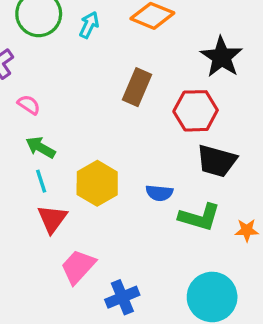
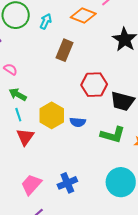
brown rectangle: (137, 87) -> (64, 50), moved
red hexagon: (196, 111) -> (94, 85), moved
blue semicircle: (159, 193) -> (78, 122), moved
pink trapezoid: (78, 267) -> (31, 185), moved

